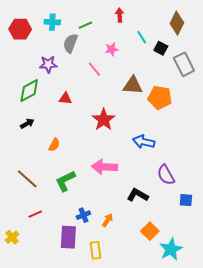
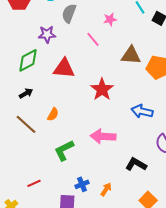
red triangle: (65, 99) -> (64, 68), size x1.6
brown line: (27, 179) -> (26, 124), moved

